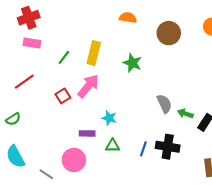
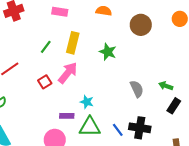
pink rectangle: (32, 43) -> (60, 12), moved
green arrow: (185, 114) -> (166, 86), moved
green triangle: (113, 146) -> (90, 127), size x1.6
blue line: (143, 149) -> (118, 130), turned -56

